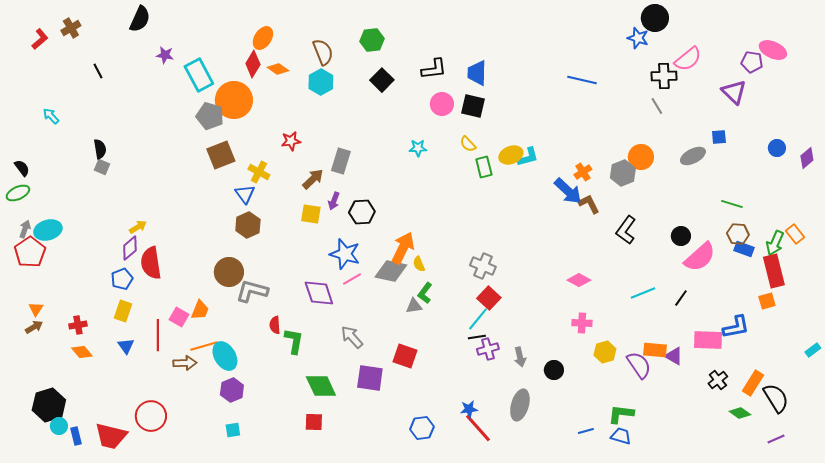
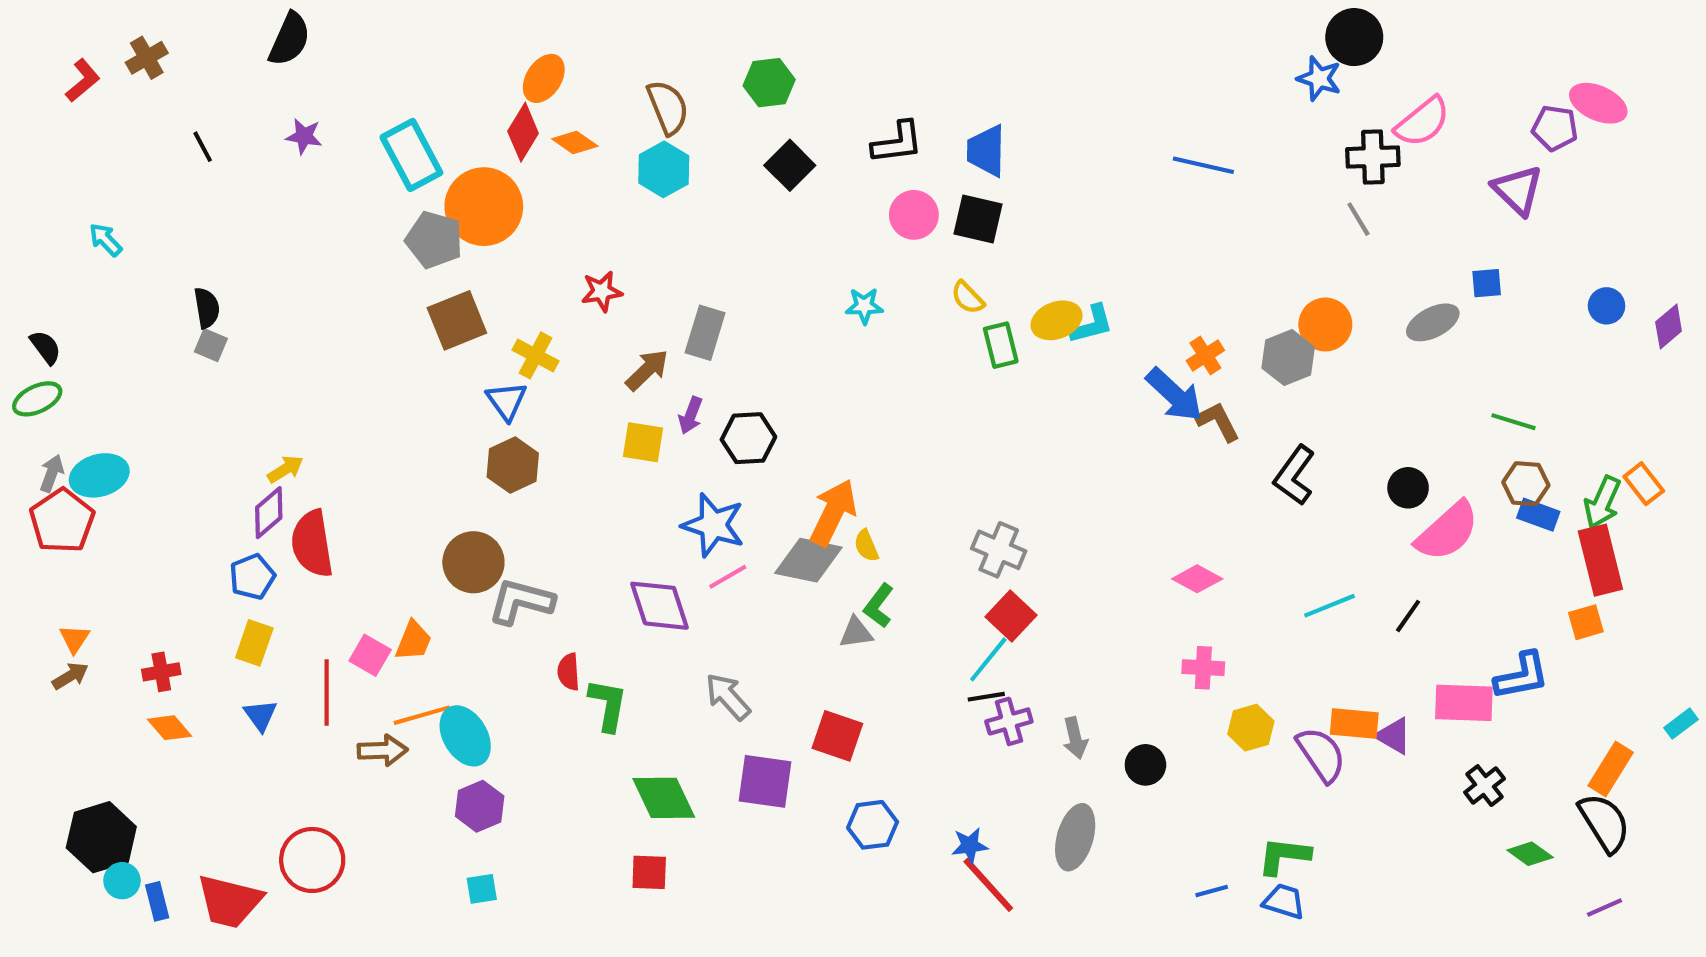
purple star: (165, 55) -> (304, 136), moved
orange rectangle: (753, 383) -> (1611, 769), moved
blue hexagon: (422, 428) -> (873, 825), moved

